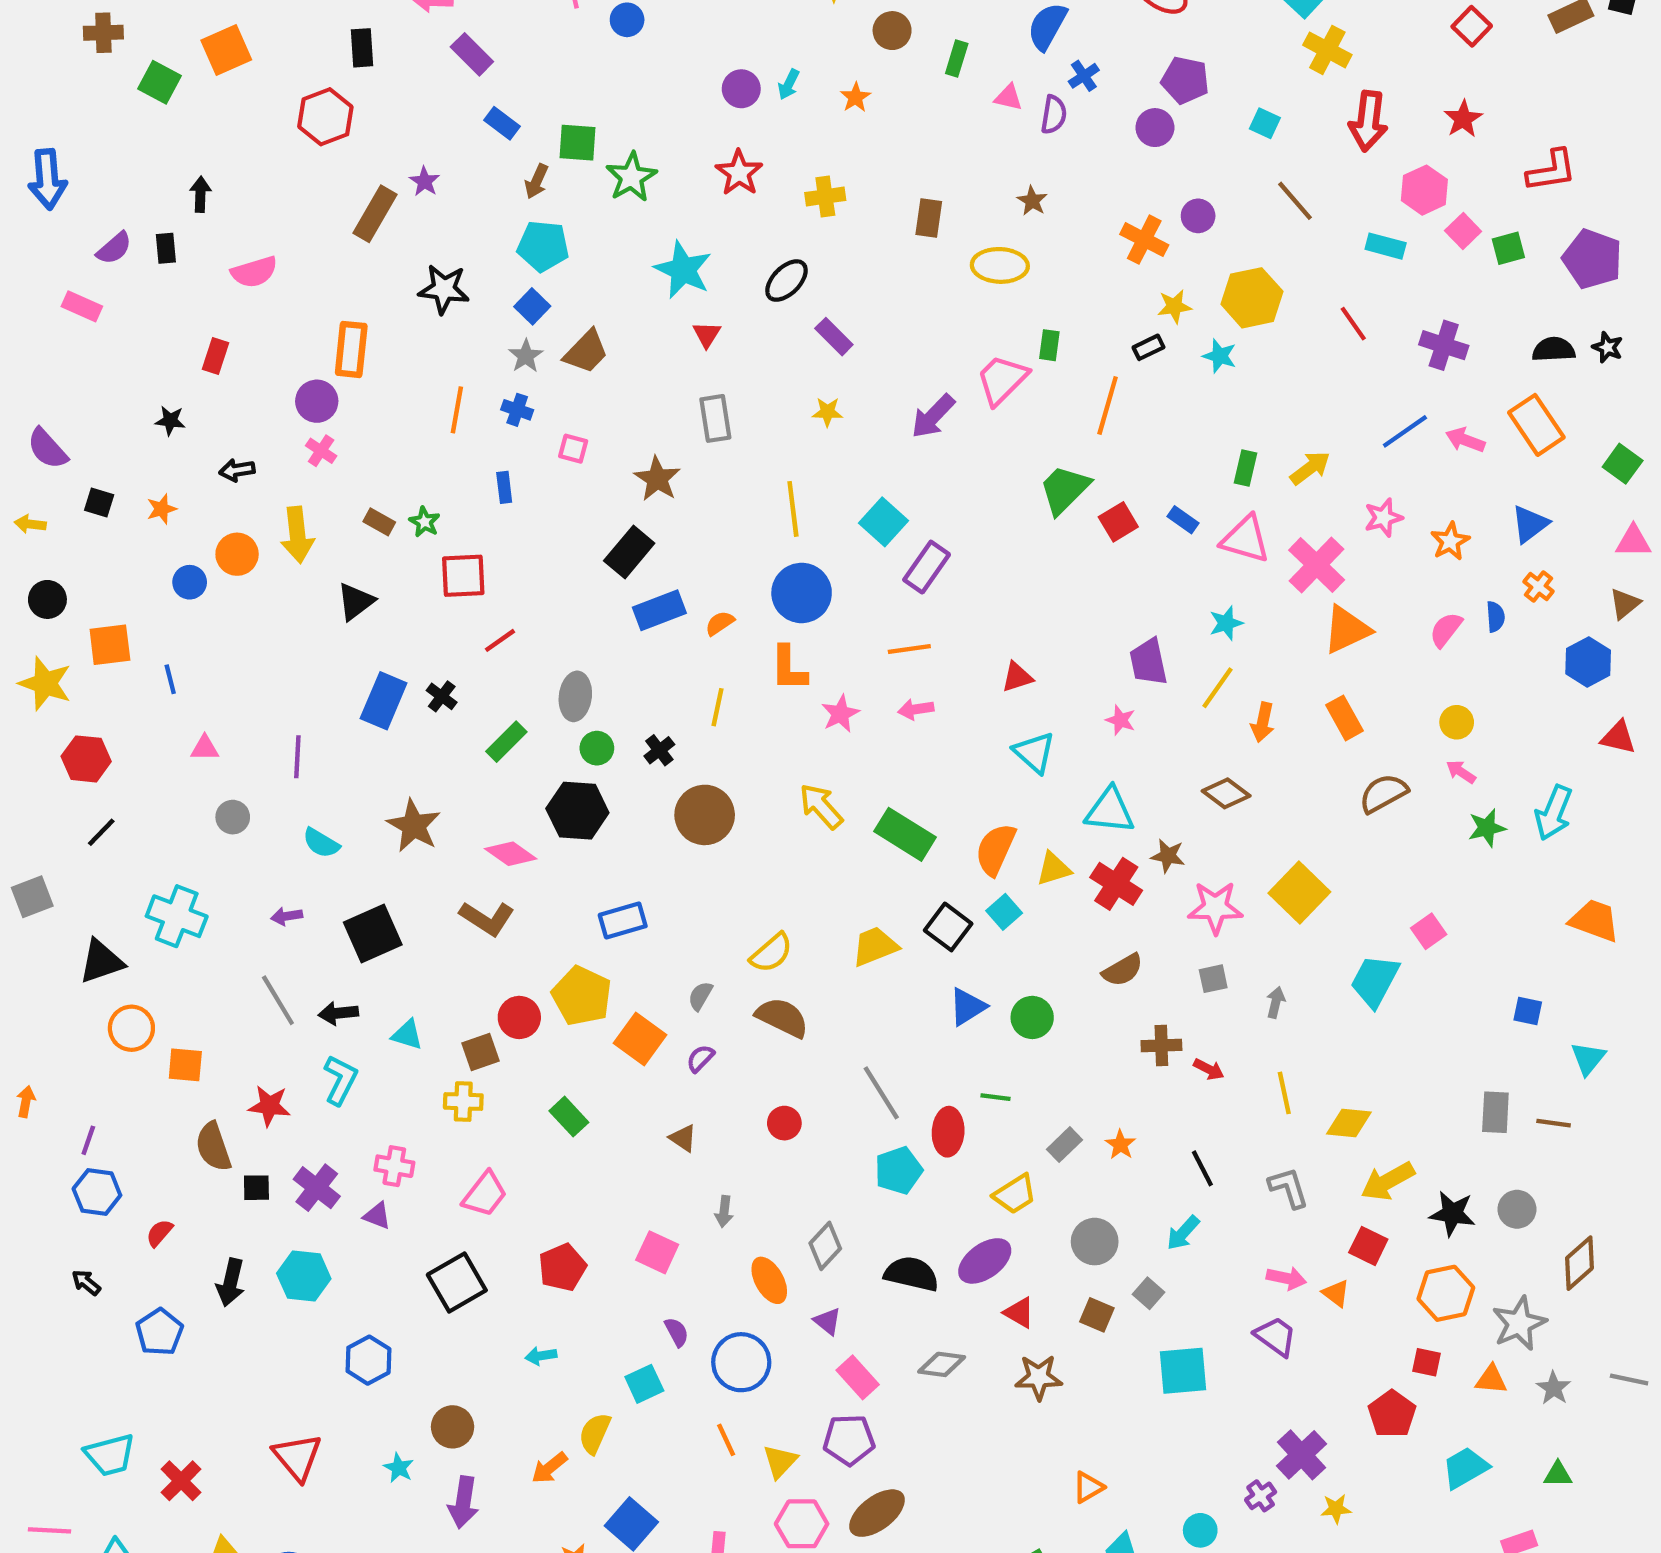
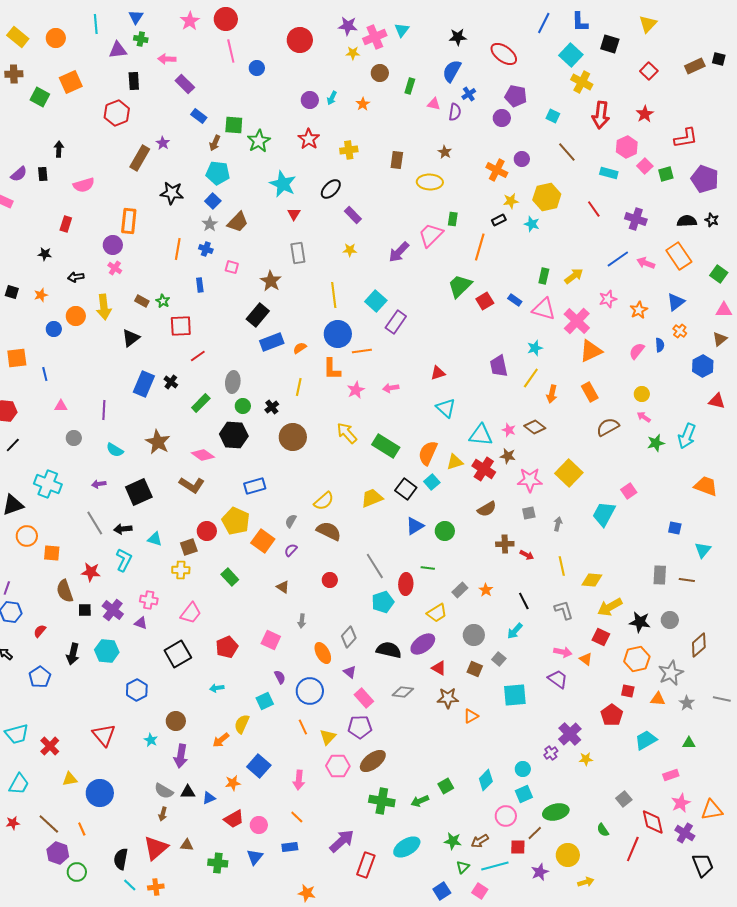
orange line: (909, 649) -> (362, 351), moved
pink star: (1120, 720) -> (509, 430), moved
orange triangle: (1088, 1487) -> (471, 716), moved

